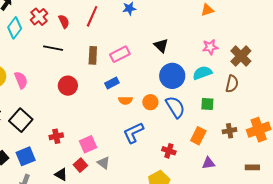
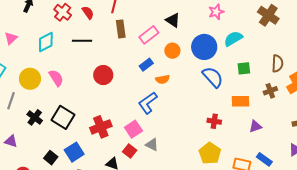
cyan diamond: (15, 28) -> (46, 42), moved, turned 35
black triangle: (161, 46) -> (173, 20), moved
pink star: (210, 47) -> (216, 12), moved
brown rectangle: (93, 55) -> (121, 29), moved
brown semicircle: (232, 84) -> (277, 63), moved
orange circle: (150, 102) -> (172, 51), moved
blue L-shape: (133, 133) -> (148, 103), moved
red cross: (56, 136) -> (101, 127), size x1.5
orange rectangle: (198, 136) -> (241, 101), turned 72

